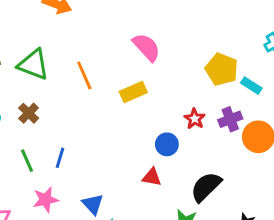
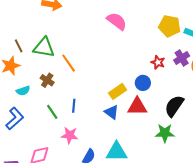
orange line: (84, 75) -> (69, 63), moved
yellow rectangle: (133, 92) -> (118, 91), moved
red triangle: (152, 177) -> (137, 107), size x1.5
pink star: (46, 200) -> (70, 135), turned 30
blue triangle: (93, 204) -> (112, 112), moved

